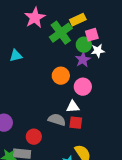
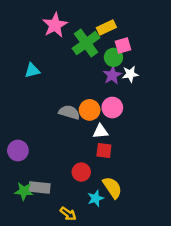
white star: (98, 51) -> (130, 74), moved
orange circle: (61, 76) -> (90, 110), moved
gray semicircle: (57, 120) -> (69, 112), moved
red circle: (34, 137) -> (81, 172), moved

